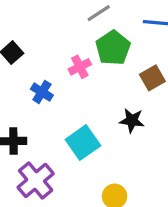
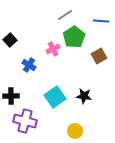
black star: (132, 120) -> (84, 96), moved
purple cross: (36, 180) -> (25, 121), turned -35

